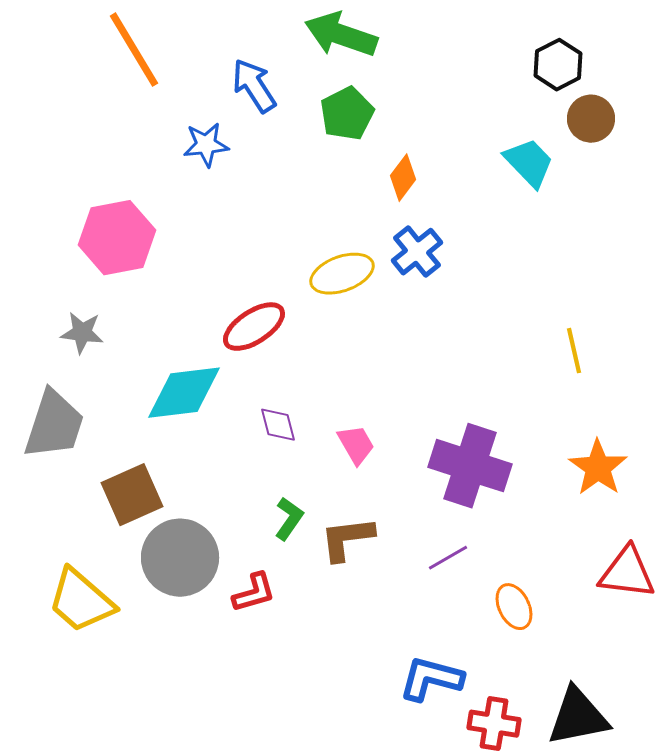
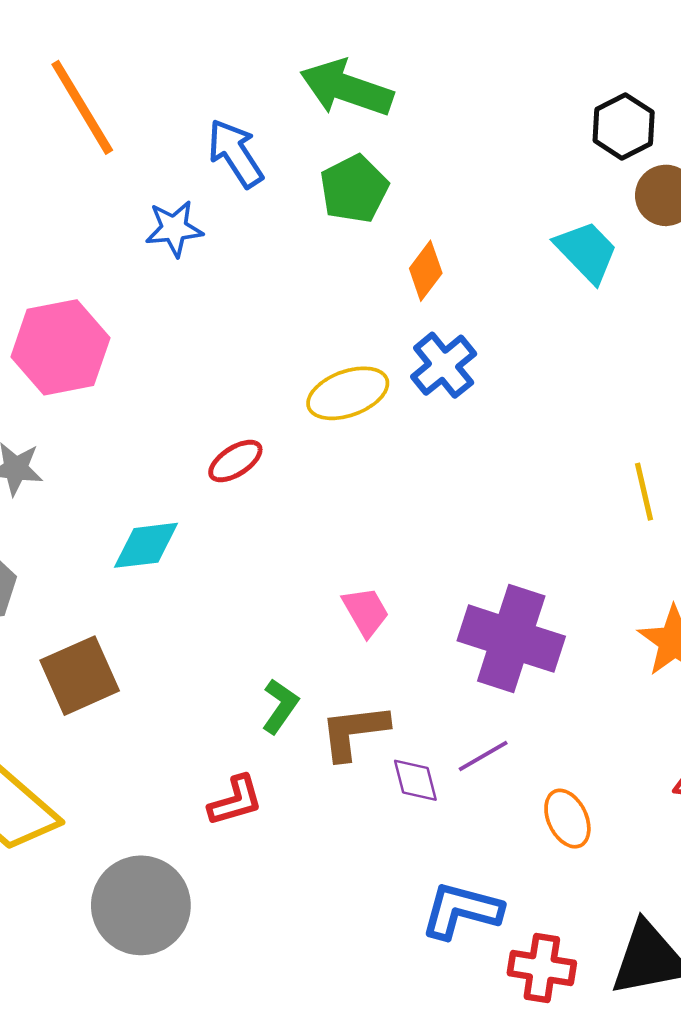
red ellipse: (254, 327) -> (235, 461), size x0.7
cyan diamond: (184, 393) -> (146, 545), size x0.7
purple diamond: (278, 425) -> (415, 780), moved
gray circle: (180, 558) -> (141, 905), moved

